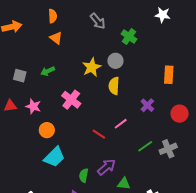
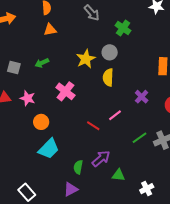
orange triangle: (56, 38) -> (50, 30), turned -48

